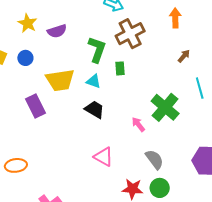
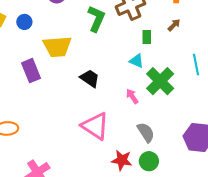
brown arrow: (184, 56) -> (174, 25), moved
green rectangle: (120, 68) -> (147, 37), moved
cyan triangle: (94, 81) -> (137, 61), moved
pink triangle: (104, 157) -> (95, 126), size x1.4

